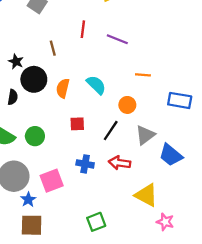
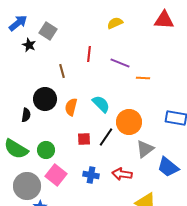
black star: (16, 62) -> (29, 45), moved
orange line: (143, 75) -> (143, 78), moved
orange circle: (127, 105) -> (129, 122), size x1.6
black line: (111, 131) -> (106, 137), moved
pink square: (52, 181) -> (56, 175), moved, turned -30

